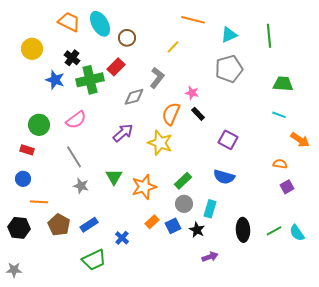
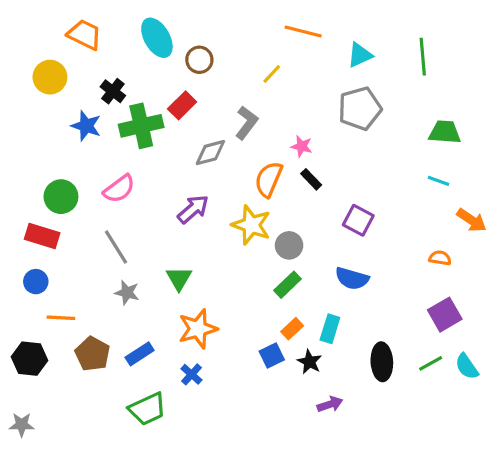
orange trapezoid: (69, 22) -> (85, 35), moved
red rectangle: (27, 150) -> (42, 236), size x1.5
orange star: (144, 187) -> (198, 329), moved
purple square: (287, 187) -> (445, 315), moved, size x1.5
gray circle: (184, 204) -> (289, 245), moved
orange rectangle: (152, 222) -> (292, 329), moved

